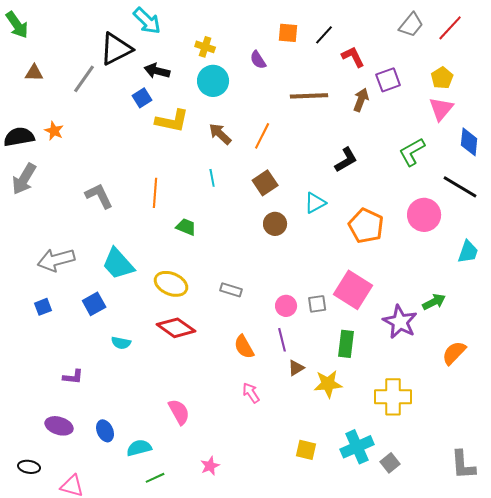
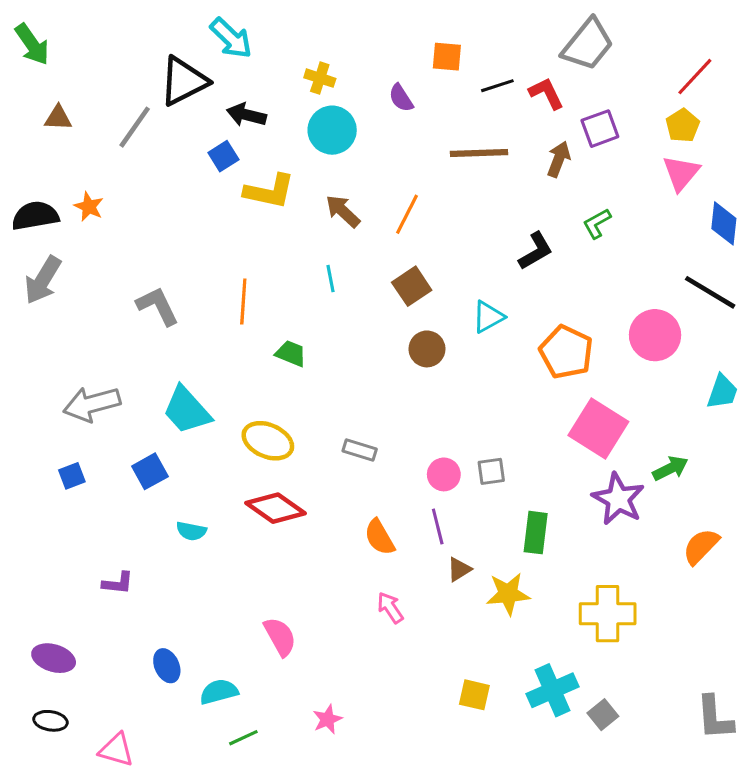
gray trapezoid: (411, 25) -> (588, 44), moved, size x1.4
red line: (450, 28) -> (695, 77), moved
black line: (324, 35) -> (497, 86), moved, turned 30
green L-shape: (412, 152) -> (597, 223), moved, size x0.7
pink square: (353, 290) -> (598, 429), moved
purple ellipse: (59, 426) -> (54, 658), moved

